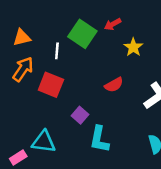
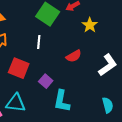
white line: (57, 51) -> (39, 42), moved
red square: (51, 85) -> (19, 68), moved

